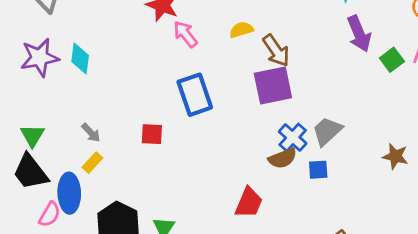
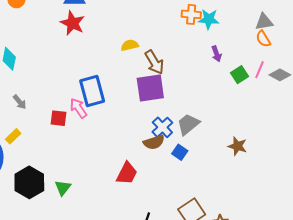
pink arrow: (185, 34) -> (78, 108), moved
purple arrow: (359, 34) -> (216, 54), size x0.6
gray arrow: (91, 133) -> (20, 102), moved
blue square: (318, 170) -> (180, 152), turned 35

